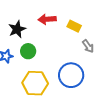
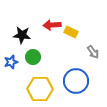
yellow rectangle: (74, 26) -> (71, 32), moved
black star: (17, 29) -> (22, 35), turned 30

